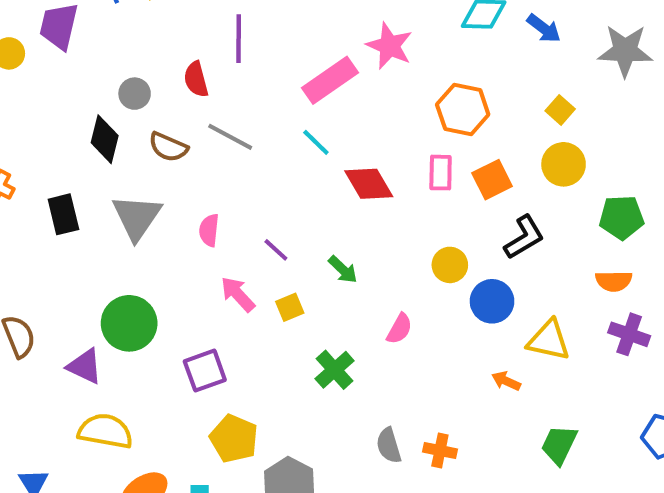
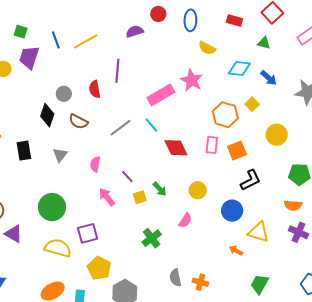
yellow square: (560, 110) -> (252, 104), moved
gray line: (230, 137) -> (120, 128), moved, turned -70
yellow circle: (564, 164) -> (277, 135), moved
gray triangle: (137, 217) -> (60, 155), size x0.6
yellow circle: (450, 265) -> (198, 190), moved
yellow square: (290, 307) -> (140, 197), moved
purple triangle: (85, 366) -> (14, 234), moved
yellow semicircle: (105, 431) -> (58, 248), moved

